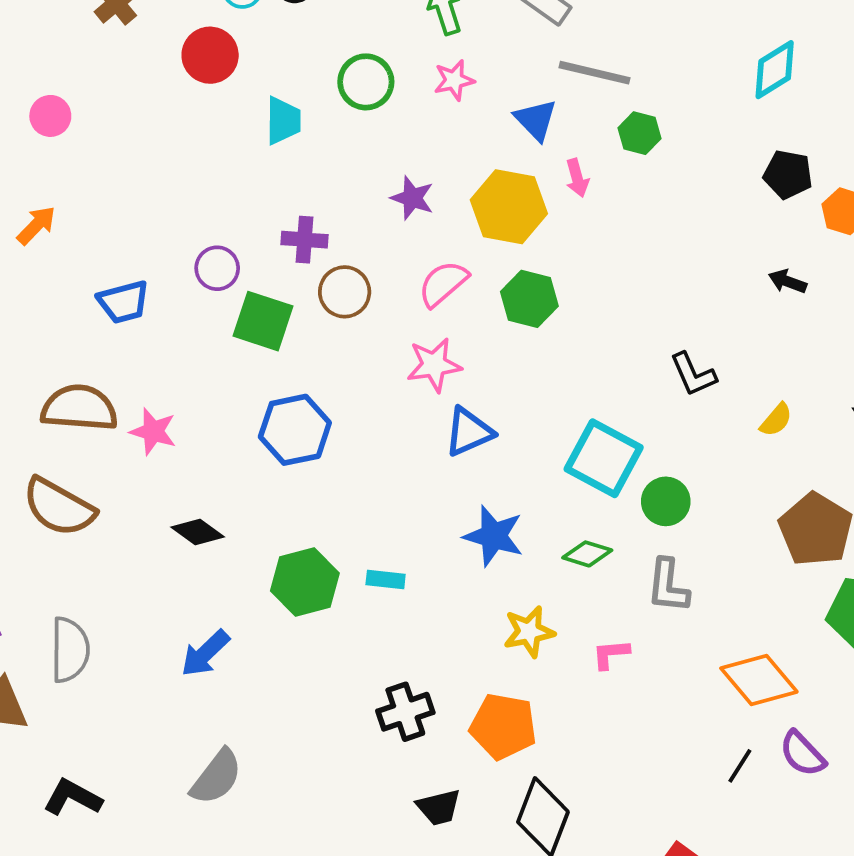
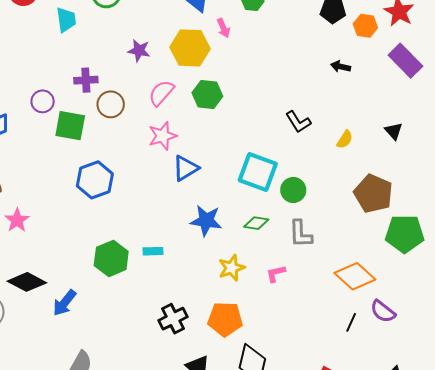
pink star: (153, 431) -> (17, 220), moved, turned 30
black diamond: (198, 532) -> (27, 282), moved, size x1.4

